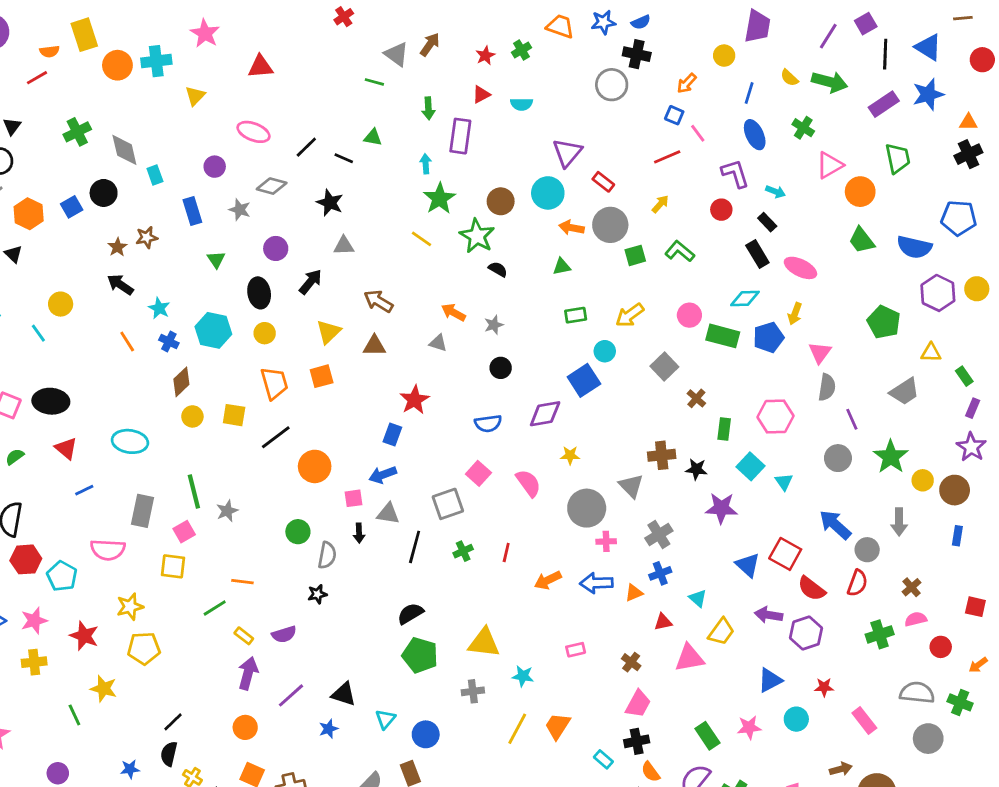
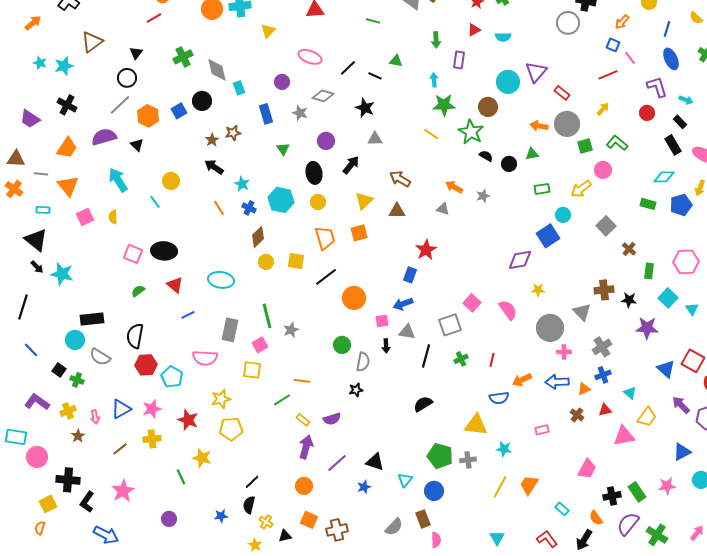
green line: (374, 82) -> (373, 21), moved
purple rectangle: (460, 136) -> (459, 60), size x0.7
cyan circle: (548, 193) -> (508, 82), moved
green star: (440, 199) -> (444, 105), turned 30
pink circle: (689, 315) -> (603, 170), moved
green rectangle: (723, 336) -> (648, 204), size x0.7
black circle: (501, 368) -> (509, 164), moved
blue semicircle: (488, 423) -> (499, 398), moved
purple arrow: (769, 615) -> (681, 405), turned 36
green pentagon: (420, 655) -> (440, 456), moved
brown cross: (631, 662) -> (577, 415), moved
black cross: (637, 741) -> (612, 496), moved

